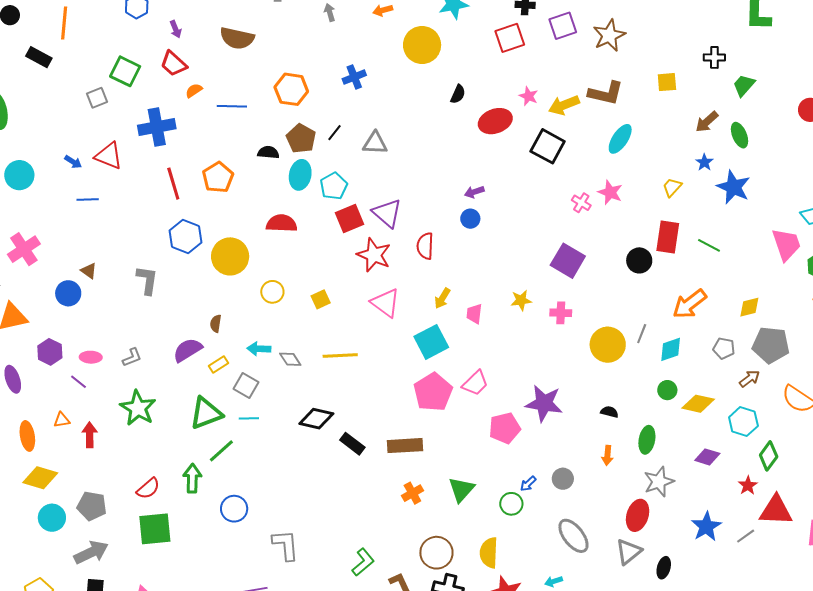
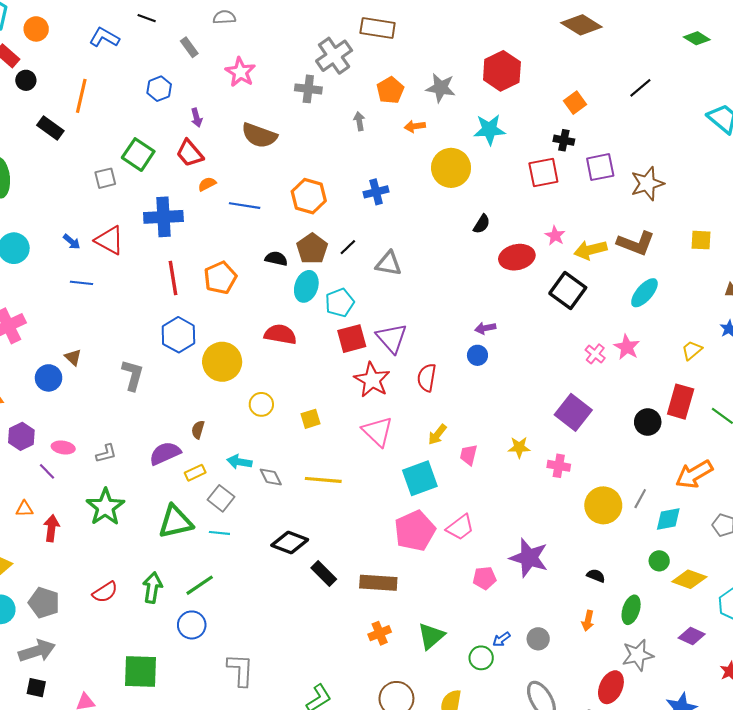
pink pentagon: (505, 428) -> (484, 578), size x0.7
green line: (221, 451) -> (200, 585), moved
green square: (155, 529) -> (141, 671), moved

